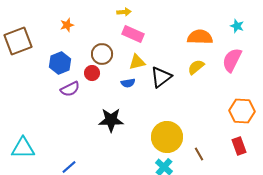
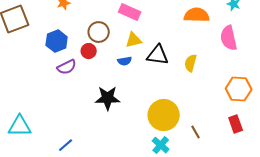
pink semicircle: (232, 60) -> (229, 38), turned -40
yellow semicircle: (196, 67) -> (191, 63), moved, turned -36
black triangle: (161, 77) -> (158, 55), turned 45

